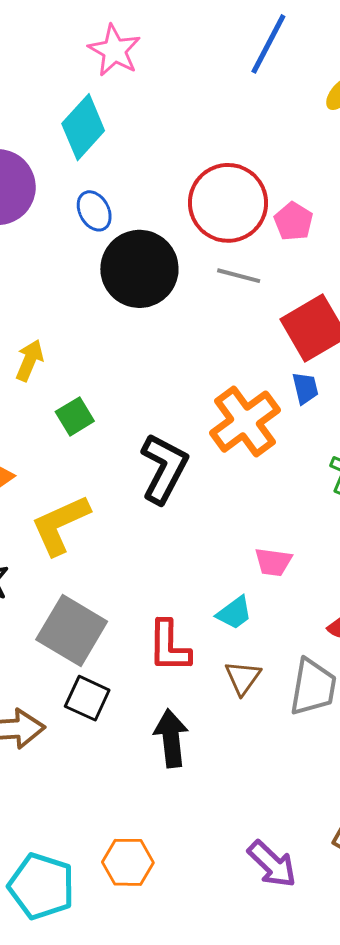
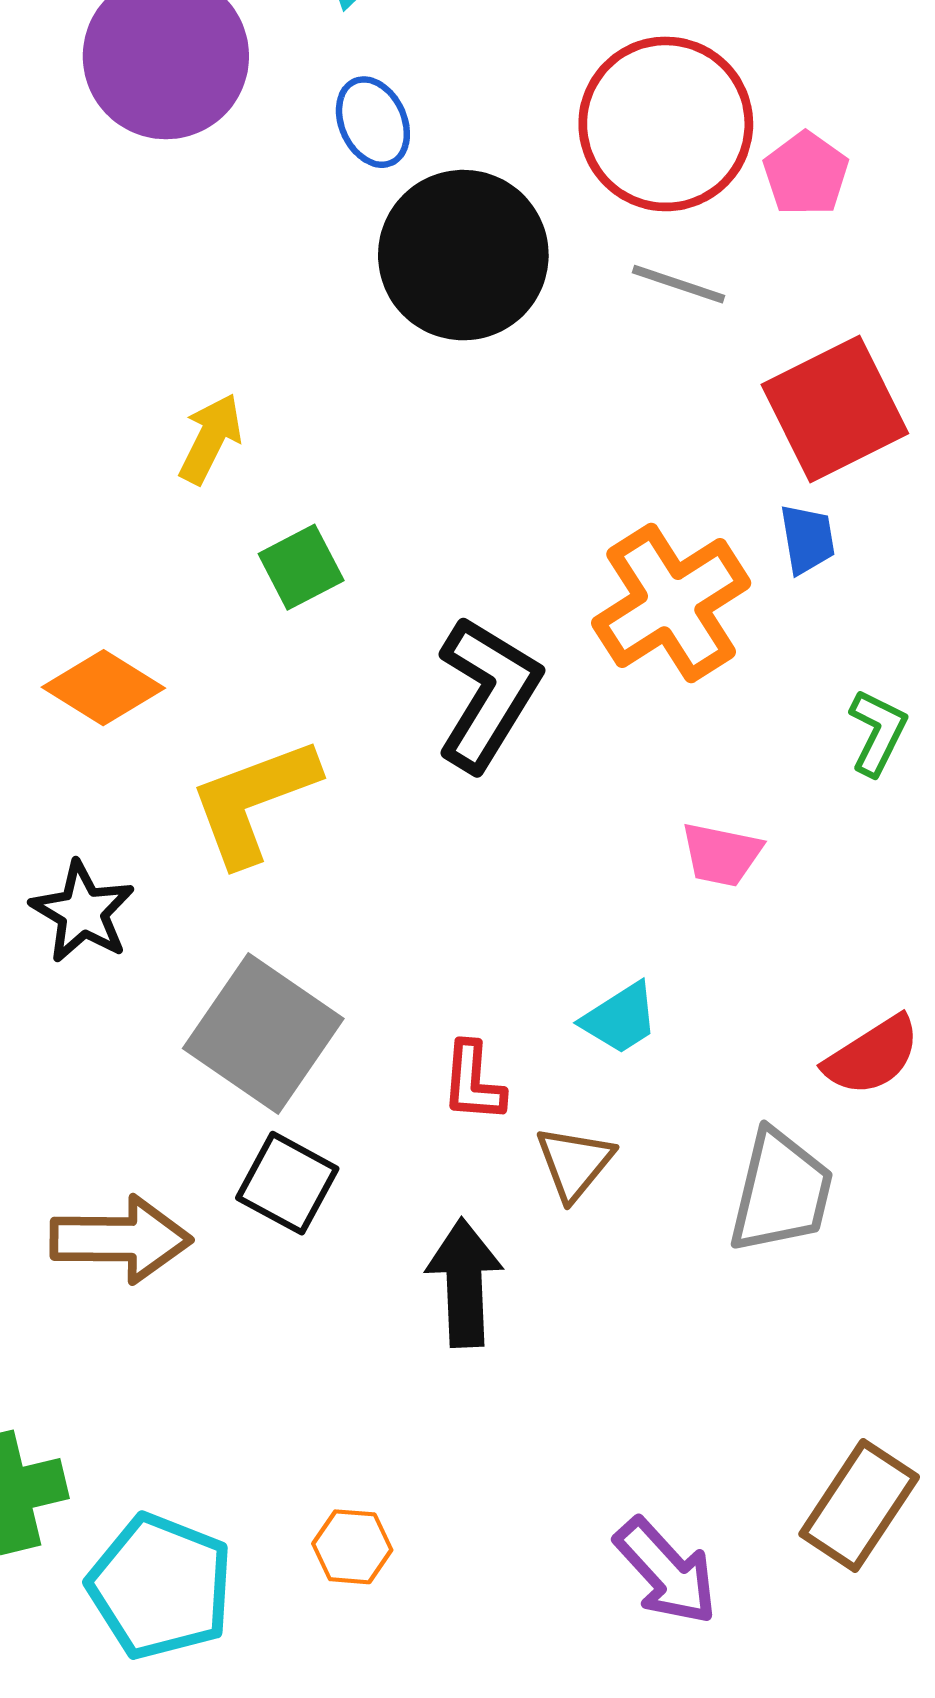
pink trapezoid: (273, 562) -> (721, 854), moved
red L-shape: (169, 646) -> (473, 1082), size x0.7
brown triangle: (243, 678) -> (575, 1163), moved
orange hexagon: (128, 862) -> (352, 1547), size x0.7

